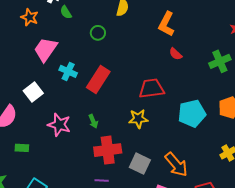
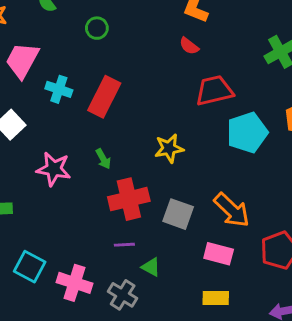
red semicircle: (176, 54) -> (189, 46), moved
red trapezoid: (151, 88) -> (214, 90), moved

